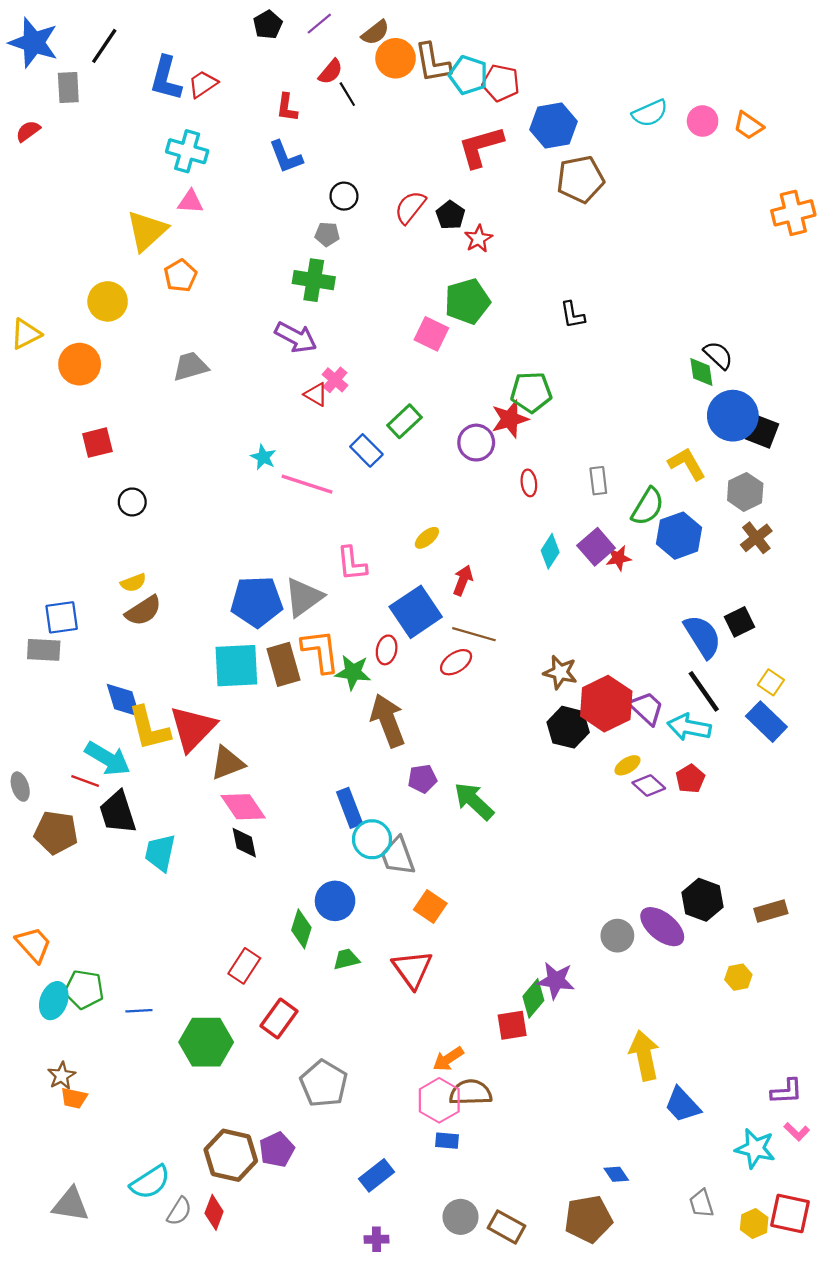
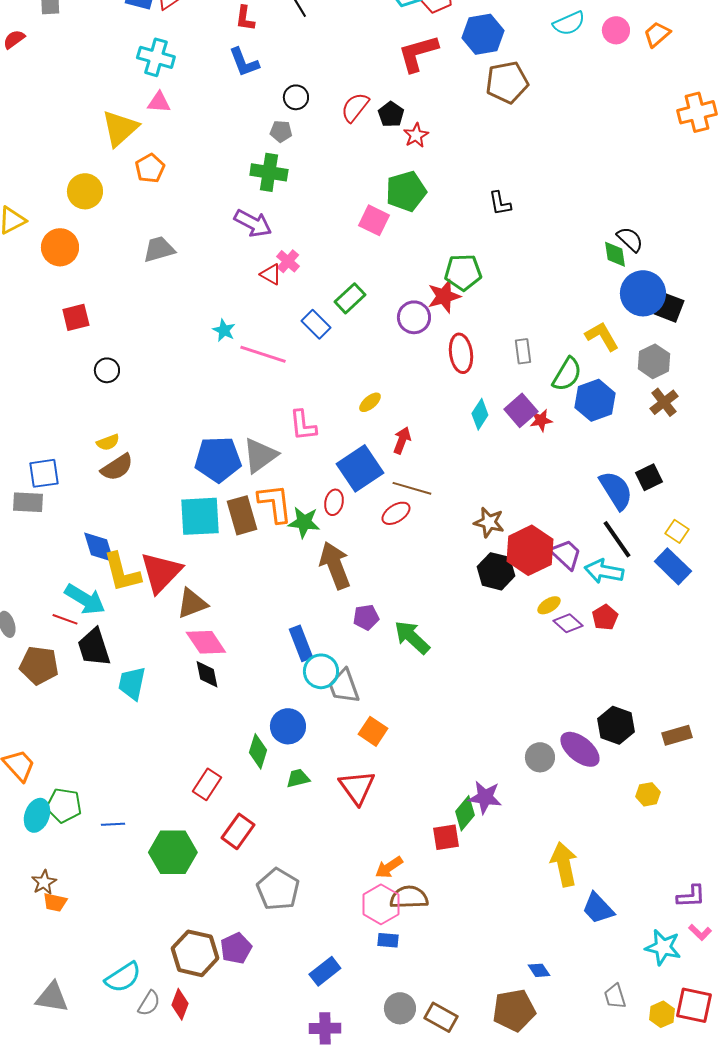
orange trapezoid: (748, 125) -> (657, 34), turned 104
red ellipse: (529, 483) -> (461, 353), size x1.6
purple cross: (376, 1239) -> (325, 1028), size x1.4

